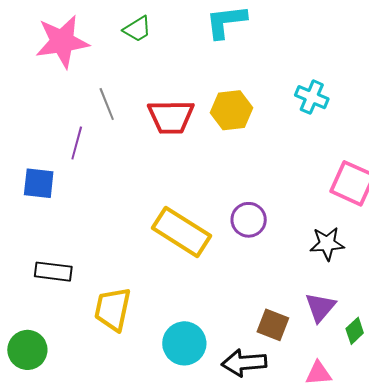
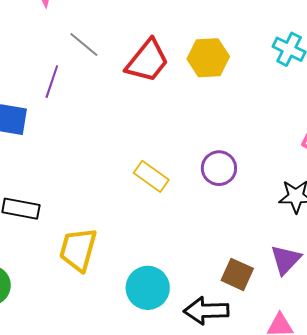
gray line: (107, 104) -> (84, 44), turned -32
red trapezoid: (171, 117) -> (147, 61), turned -54
yellow rectangle: (182, 232) -> (151, 176), size x0.6

